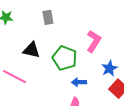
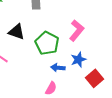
blue star: (109, 68) -> (78, 60), moved

